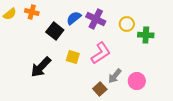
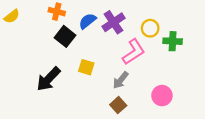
orange cross: (32, 12) -> (57, 12), moved
purple cross: (96, 19) -> (113, 22), turned 30
pink L-shape: (101, 53) -> (134, 52), moved
gray arrow: (115, 76) -> (121, 80), moved

